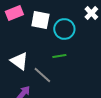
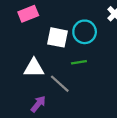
white square: (40, 20) -> (57, 37), moved
white triangle: (19, 61) -> (34, 68), turned -36

